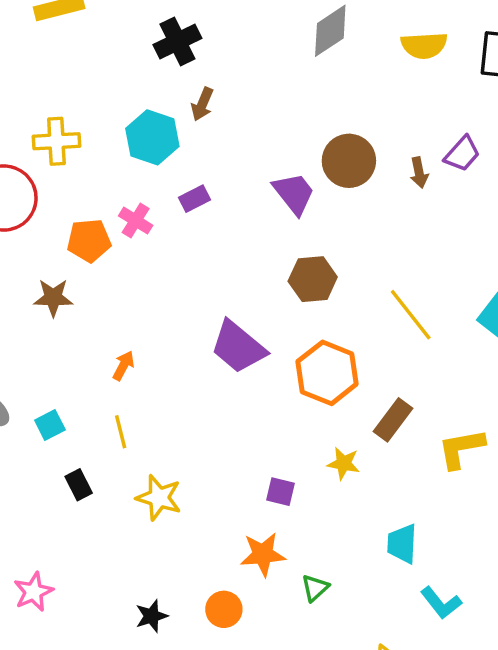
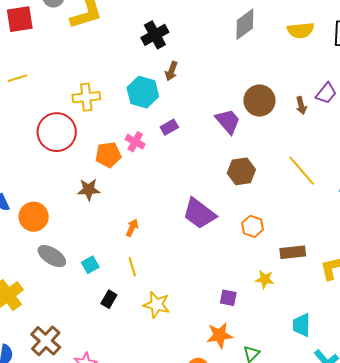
yellow line: (411, 315) -> (302, 171), moved
orange hexagon: (327, 373) -> (252, 226), size x0.6
brown rectangle: (393, 420) -> (293, 252), turned 50
black rectangle: (79, 485) -> (109, 299), turned 60

